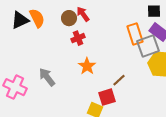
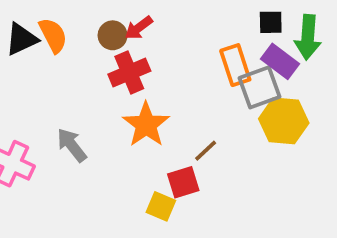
red arrow: (83, 14) -> (139, 28), turned -91
red cross: (78, 38) -> (129, 73), size x1.5
orange star: (87, 66) -> (146, 125), size x1.4

